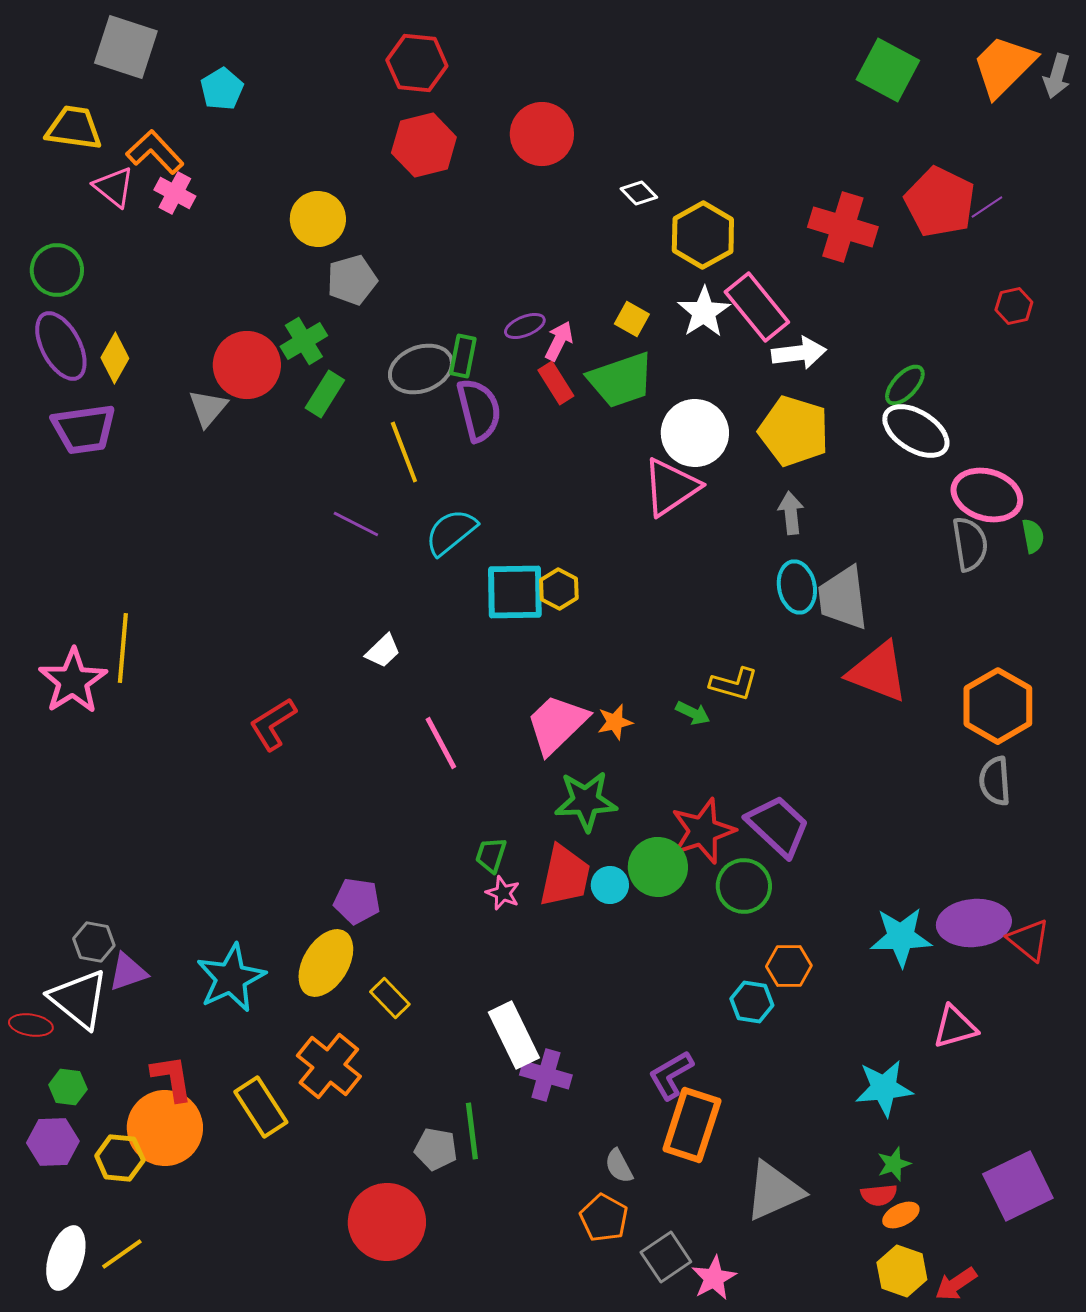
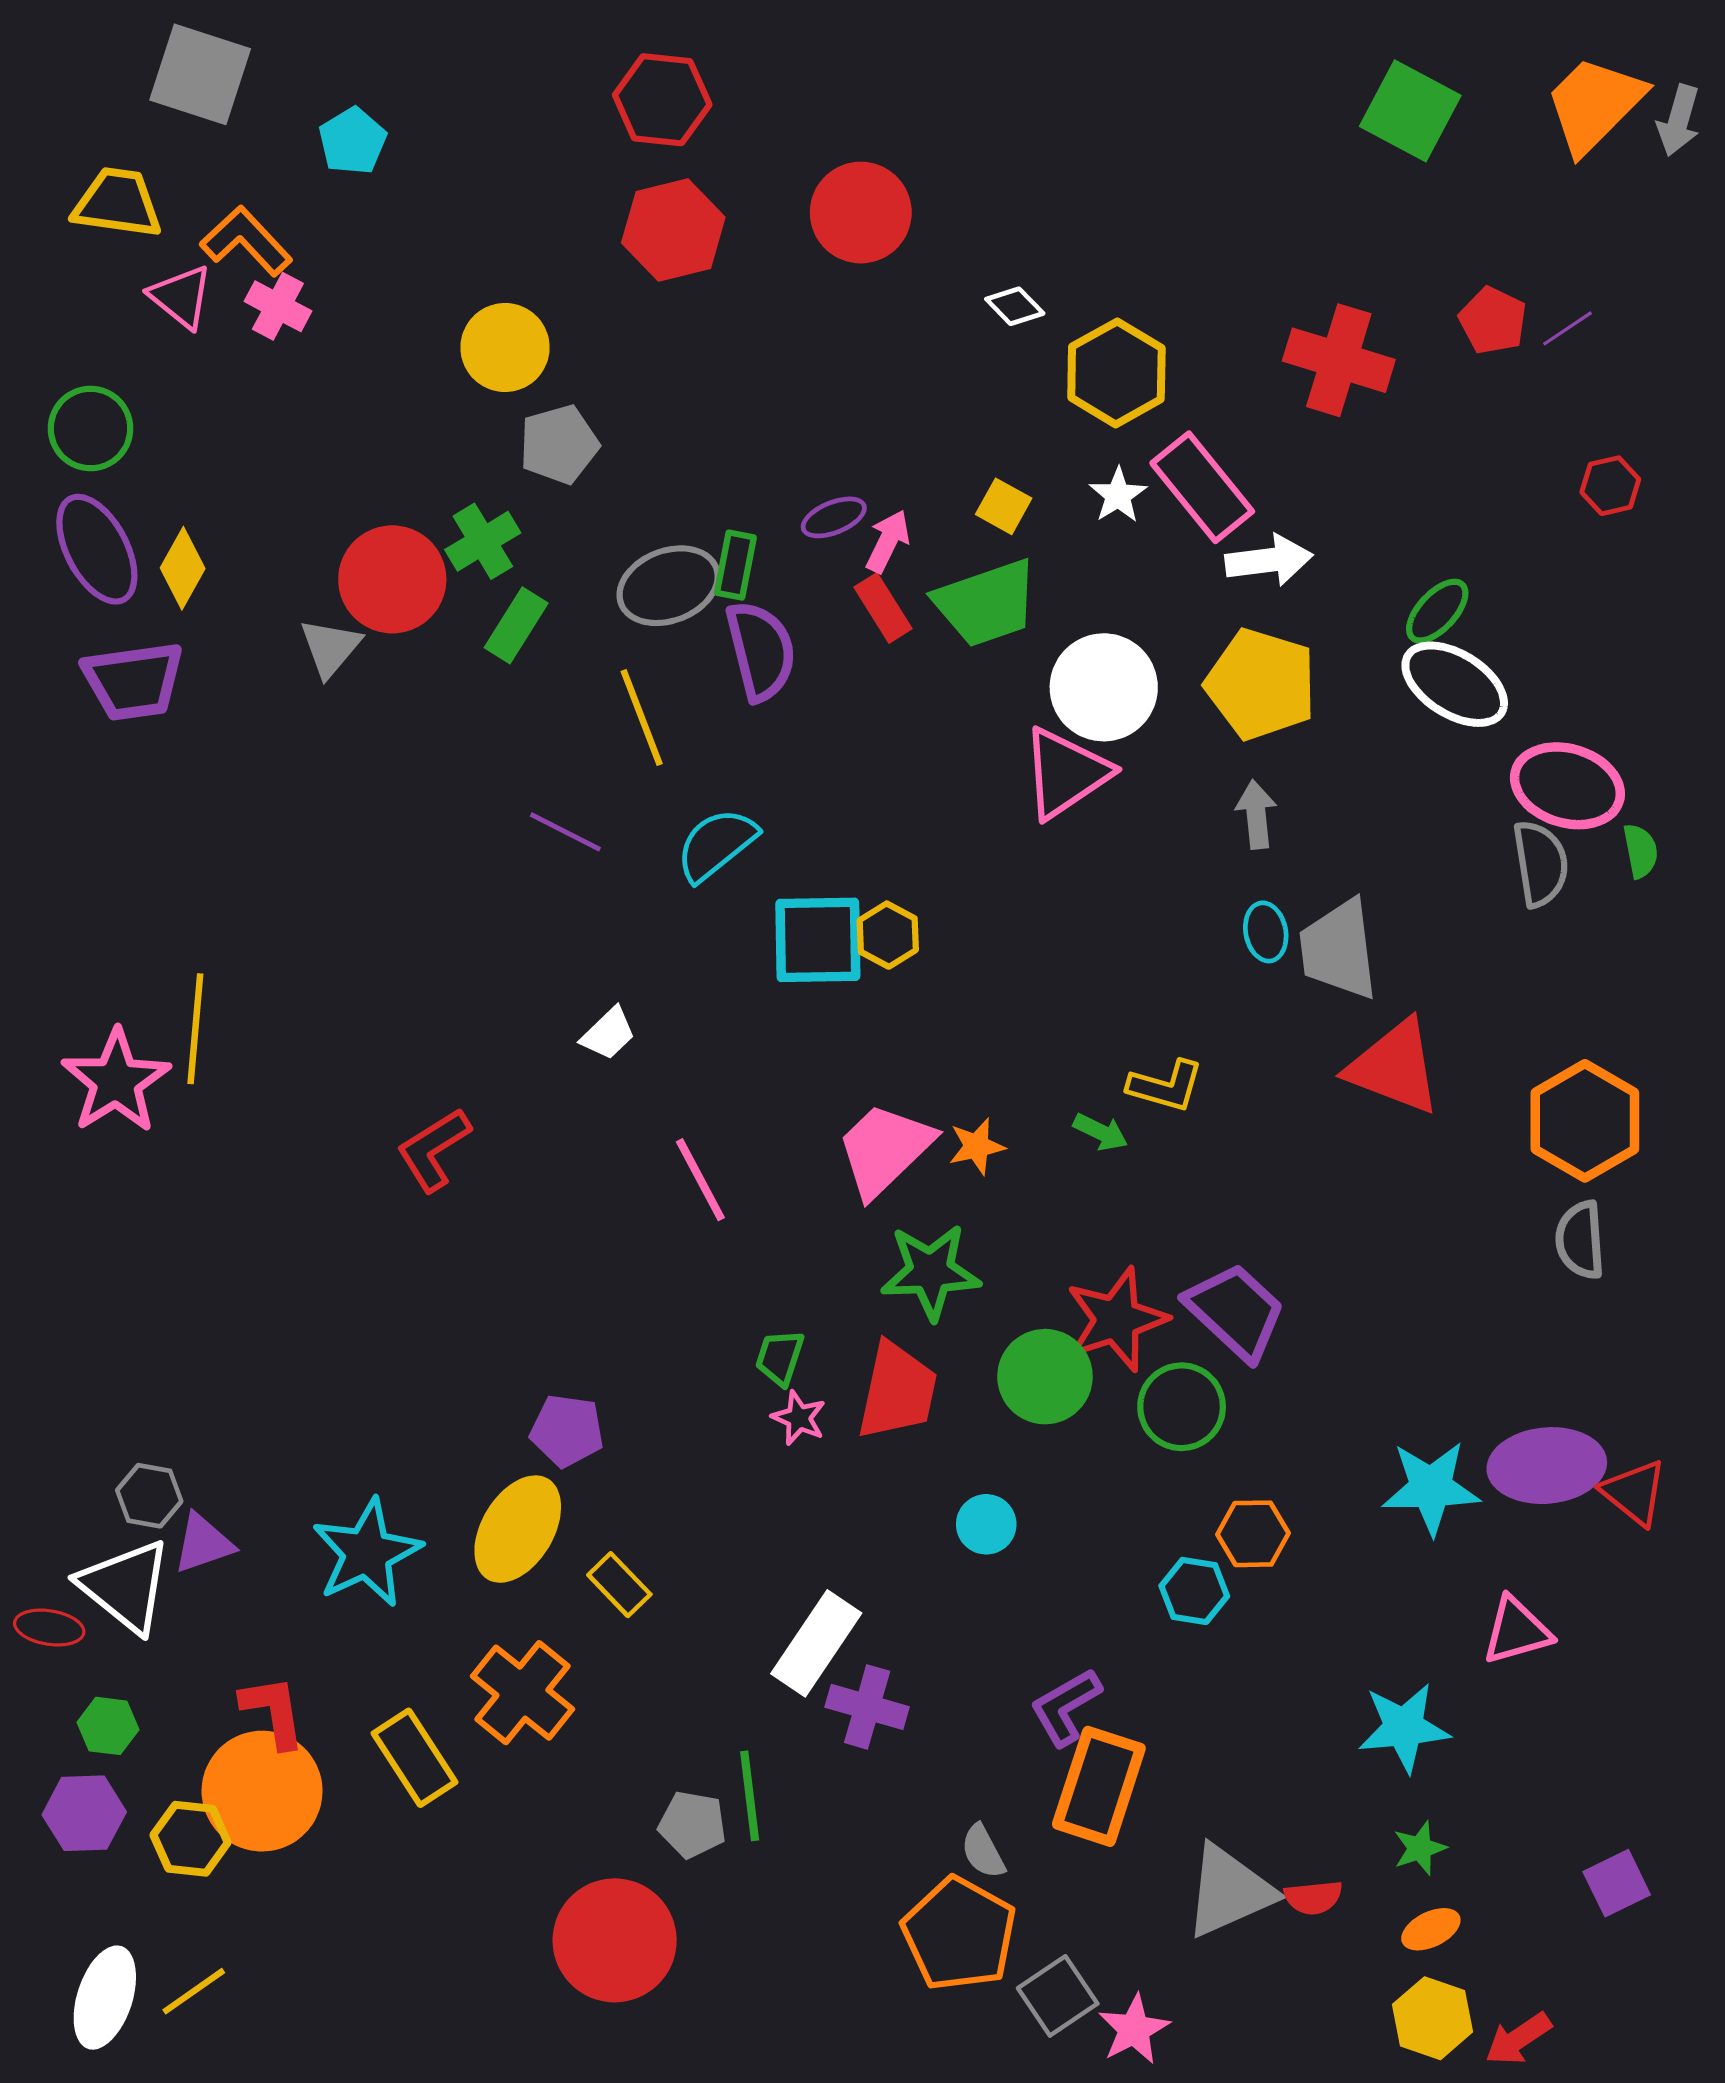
red pentagon: (940, 202) -> (1493, 321), size x0.6
white star: (704, 312) -> (1118, 495), size x0.7
cyan ellipse: (797, 587) -> (1266, 932), size x0.7
cyan circle: (610, 885) -> (986, 1524), moved
white rectangle: (514, 1035) -> (816, 1643), turned 60
purple square: (1018, 1186) -> (1617, 1883), size x0.6
red semicircle: (879, 1195) -> (1313, 1897), moved
orange pentagon: (604, 1218) -> (959, 1934), size x1.5

